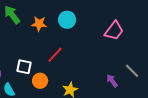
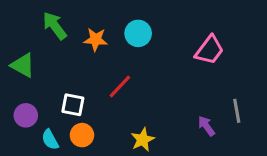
gray line: (132, 71) -> (237, 111), turned 35
orange circle: (40, 81) -> (82, 135), moved

